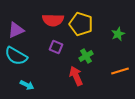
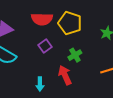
purple square: (56, 47) -> (45, 46), turned 32
cyan arrow: (27, 85) -> (40, 84), moved, turned 64

